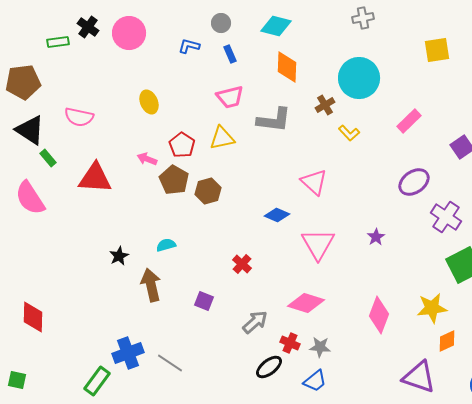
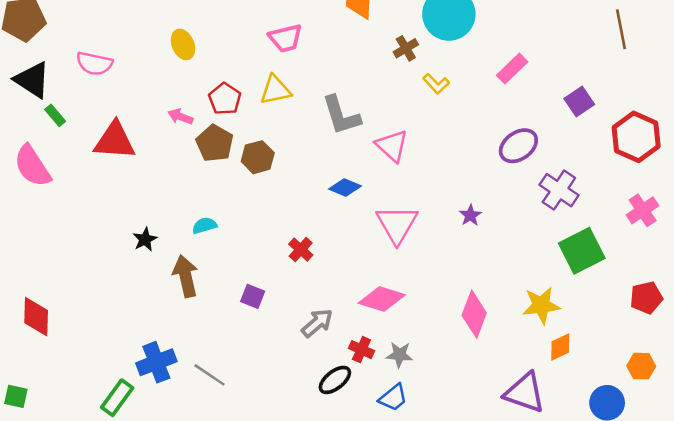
gray L-shape: (274, 120) -> (341, 115), moved, turned 66

